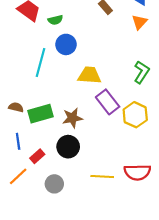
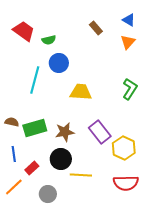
purple rectangle: (108, 102) -> (100, 132), moved
yellow hexagon: (135, 115) -> (124, 148), moved
yellow line: (102, 176) -> (81, 175), moved

